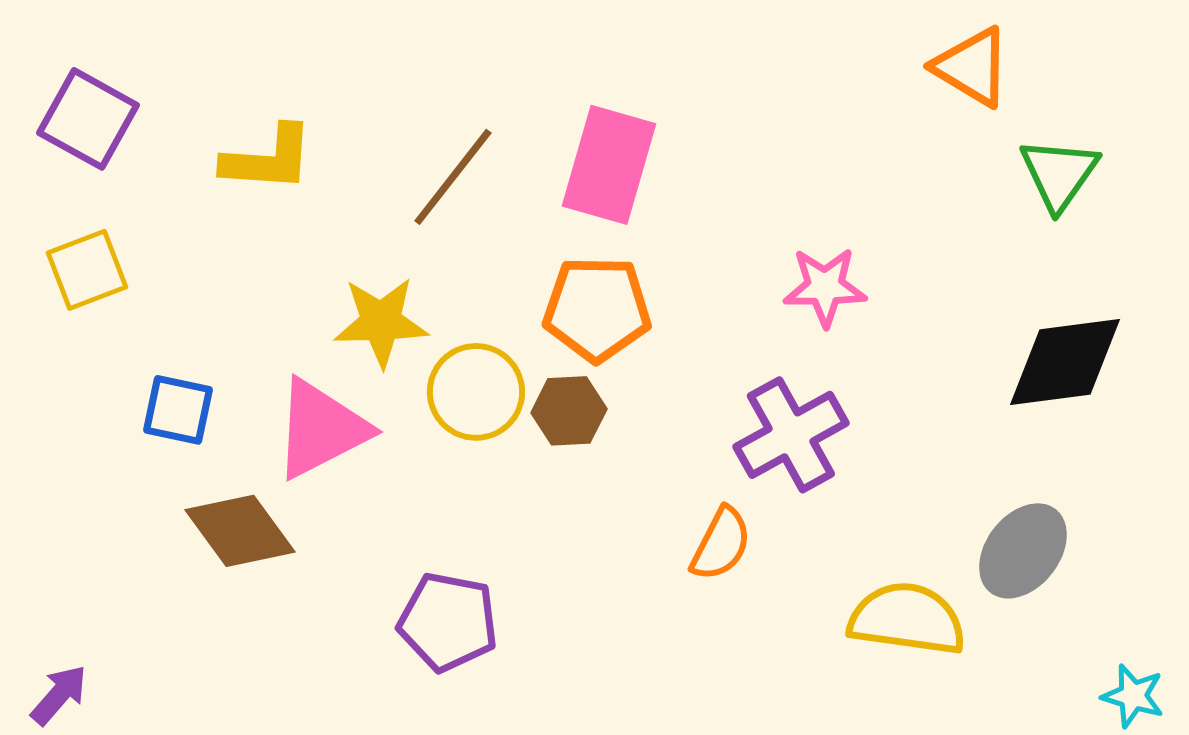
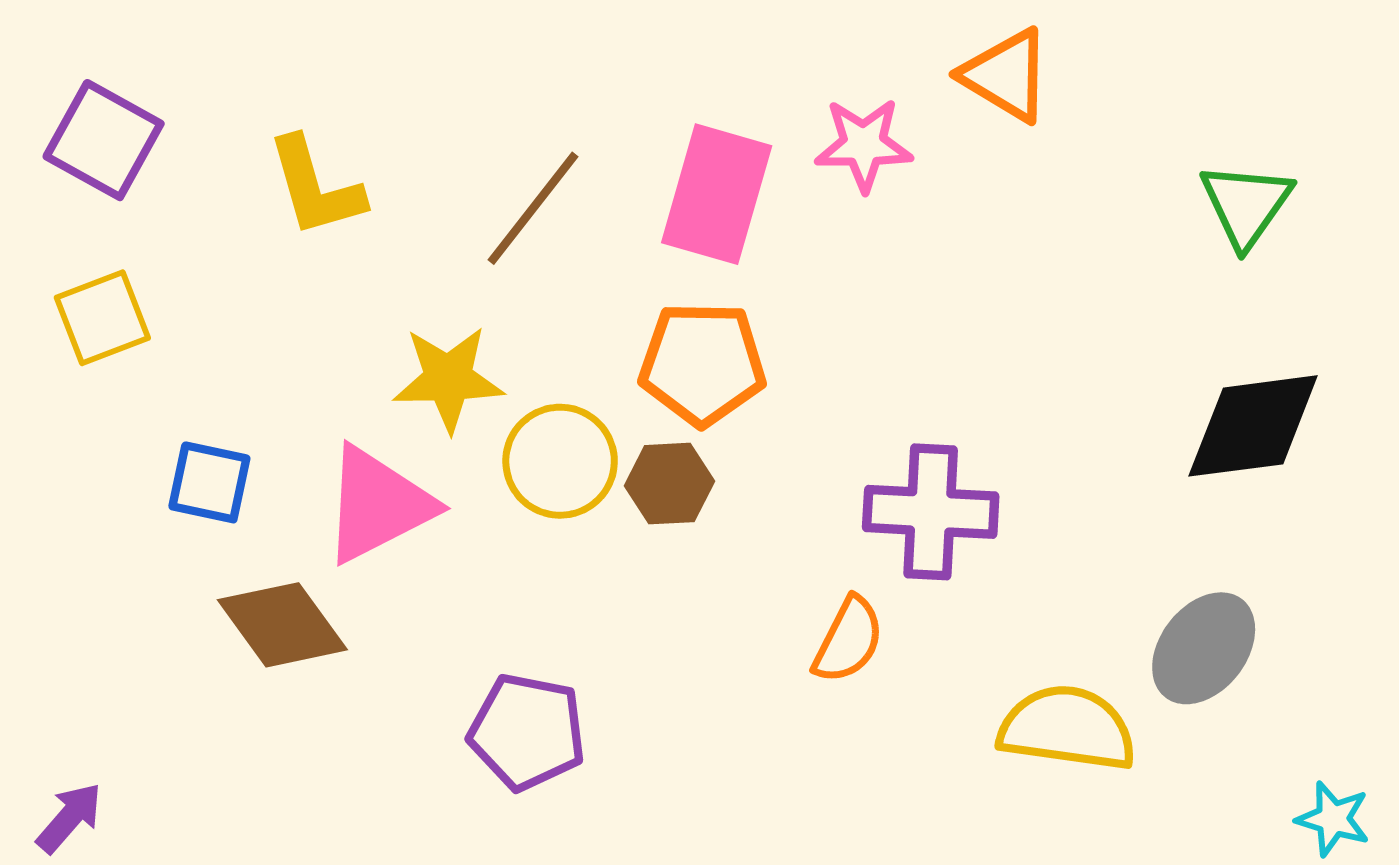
orange triangle: (972, 67) -> (1006, 75), moved
yellow L-shape: (268, 159) -> (315, 187), turned 70
pink star: (825, 287) -> (864, 145), moved
purple cross: (791, 435) -> (931, 512), turned 32

